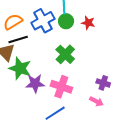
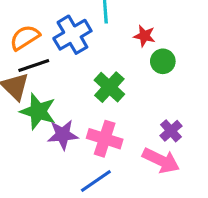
green circle: (66, 21) -> (163, 61), moved
purple cross: (103, 83) -> (171, 131), turned 32
pink arrow: (96, 101) -> (161, 160), size x1.6

